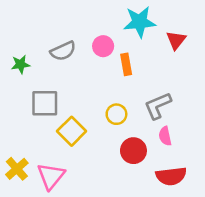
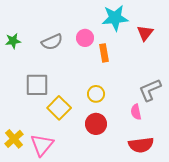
green star: (21, 64) -> (13, 41), moved
gray L-shape: (158, 106) -> (150, 90), moved
red circle: (133, 151) -> (96, 124), moved

